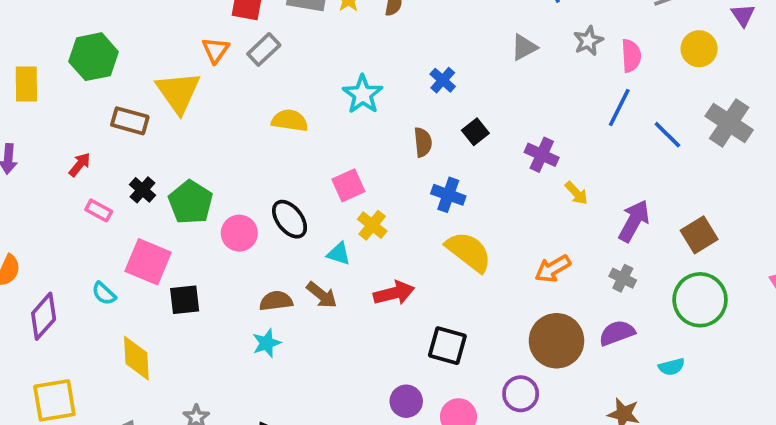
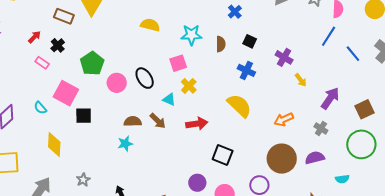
cyan star: (363, 94) -> (191, 35), moved, turned 30
black square: (475, 132) -> (250, 41), turned -32
black cross: (142, 190) -> (58, 45), moved
blue cross: (448, 195) -> (246, 70), moved

